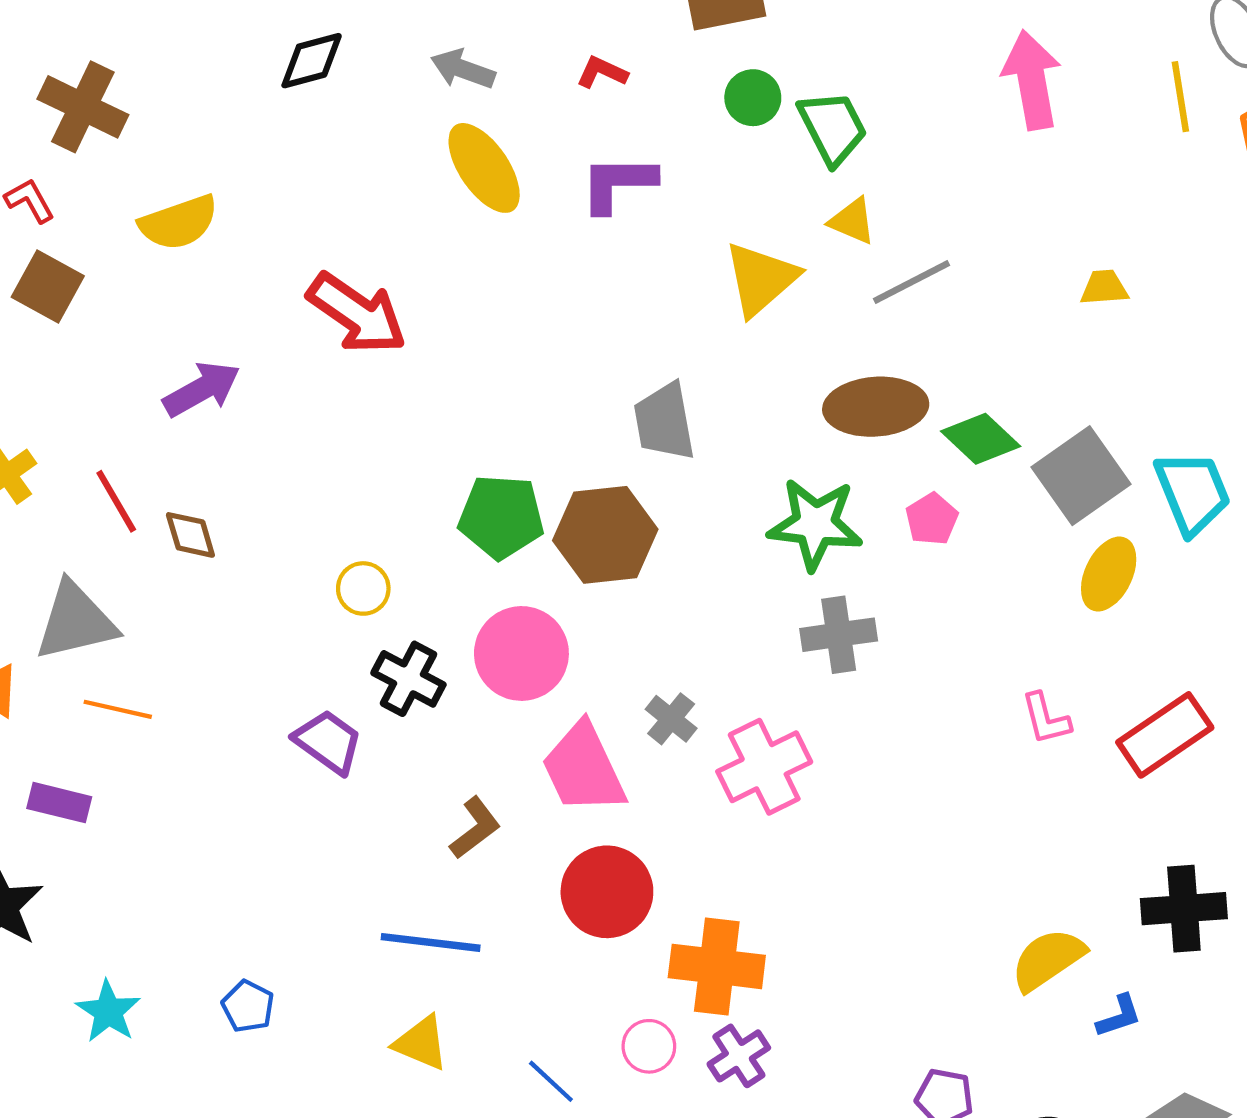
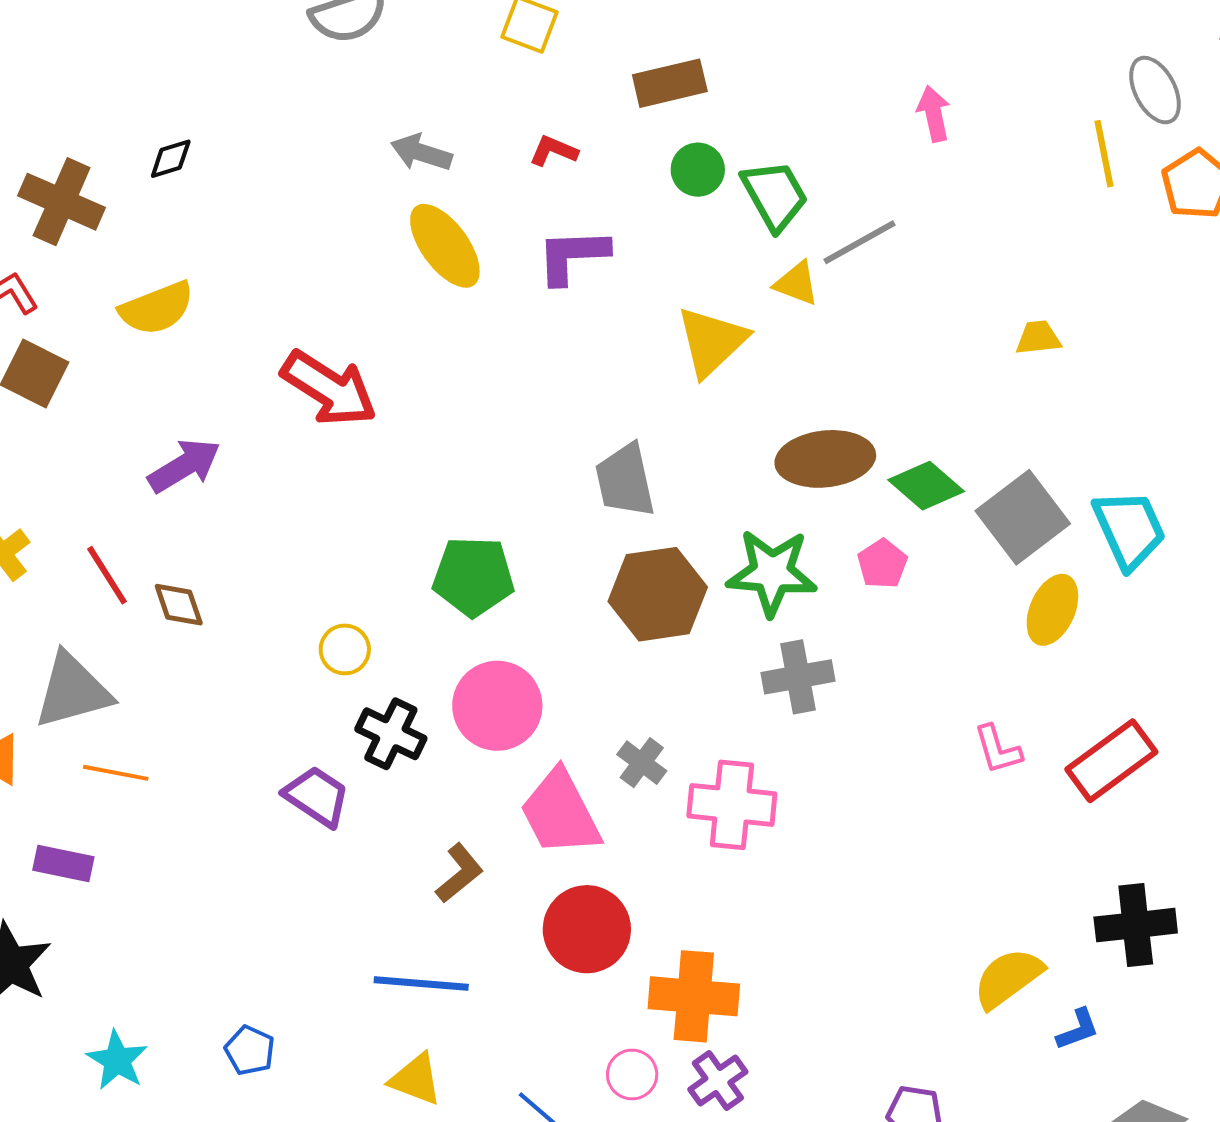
black diamond: (312, 61) -> (171, 159), moved, size x0.7
pink arrow: (1032, 80) -> (934, 114), moved, size x0.6
gray line: (911, 282) -> (860, 242), moved
brown hexagon: (605, 535) -> (658, 594), moved
pink cross: (764, 767) -> (732, 805), turned 34

